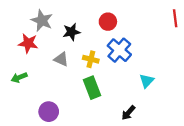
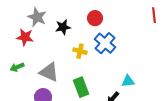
gray triangle: (61, 59) -> (49, 72), moved, size x1.5
cyan triangle: (147, 81) -> (128, 81), moved, turned 40
green rectangle: (92, 88) -> (81, 87), moved

